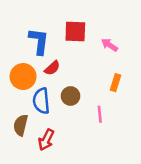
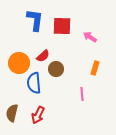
blue L-shape: (39, 41) -> (35, 20), moved
brown circle: (70, 96) -> (56, 69), moved
brown semicircle: (21, 125) -> (12, 113), moved

